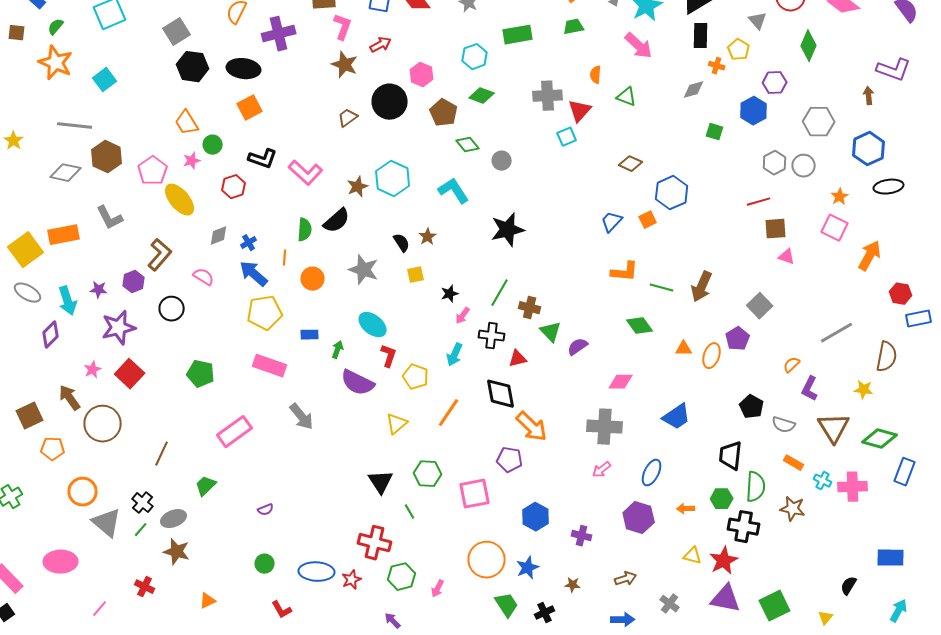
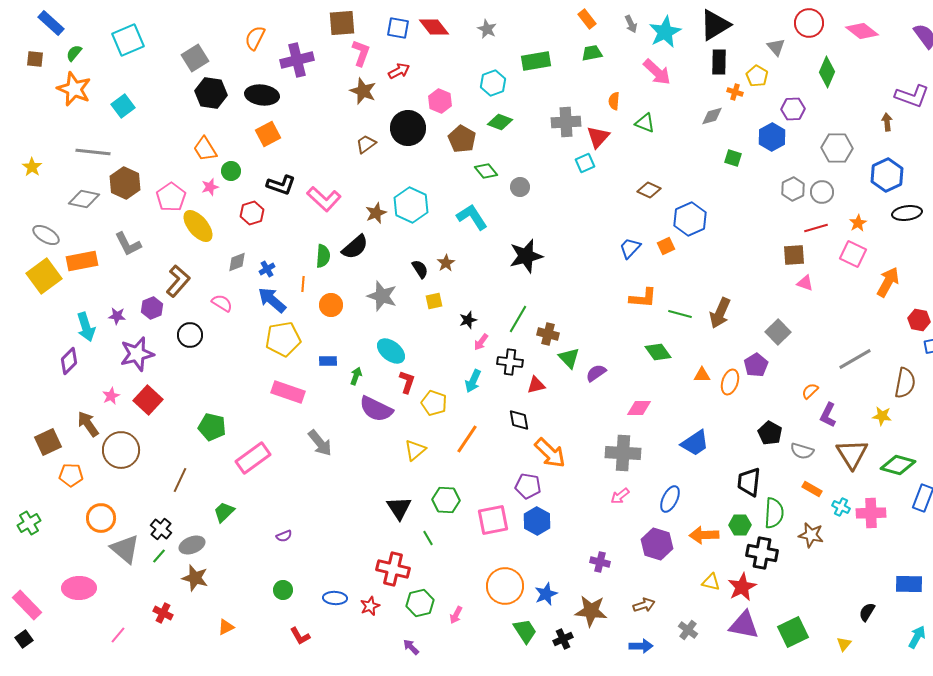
red line: (759, 202) -> (816, 228), moved
gray ellipse: (28, 293) -> (46, 235), moved
green pentagon: (201, 374) -> (212, 427), moved
black diamond: (501, 394) -> (519, 420), size x0.7
orange arrow: (686, 509) -> (704, 535), size x1.6
blue hexagon: (536, 517) -> (537, 521), moved
blue ellipse: (317, 572) -> (335, 598), size x0.7
brown star: (573, 585) -> (591, 611), size x2.0

